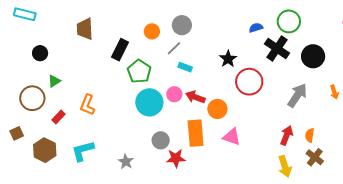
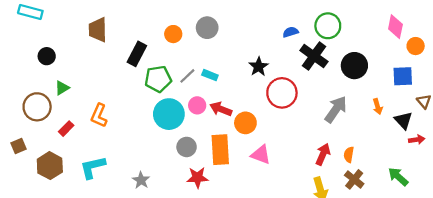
gray line: (174, 48) -> (187, 76), moved
green pentagon: (139, 71) -> (158, 79), turned 30
gray circle: (161, 140) -> (187, 147), moved

